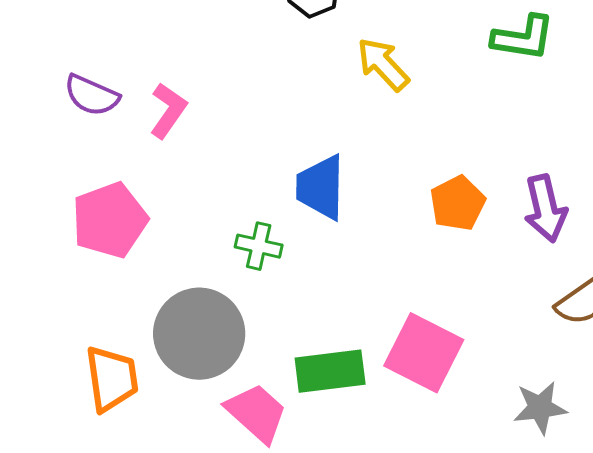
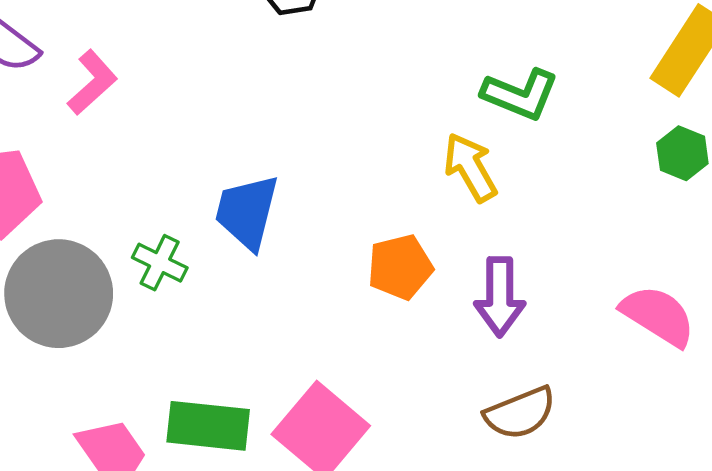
yellow arrow: (383, 64) -> (470, 167), moved
gray circle: (199, 334) -> (59, 294), moved

